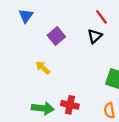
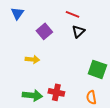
red line: (101, 17) -> (72, 14), moved, turned -32
yellow arrow: (43, 68) -> (32, 59), turned 144

